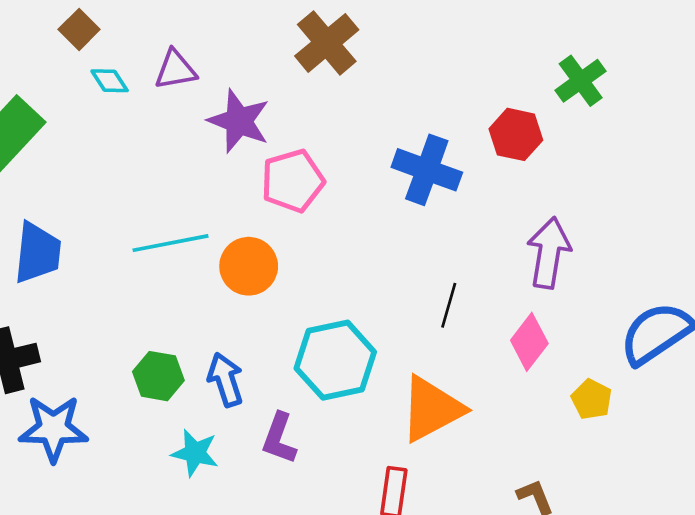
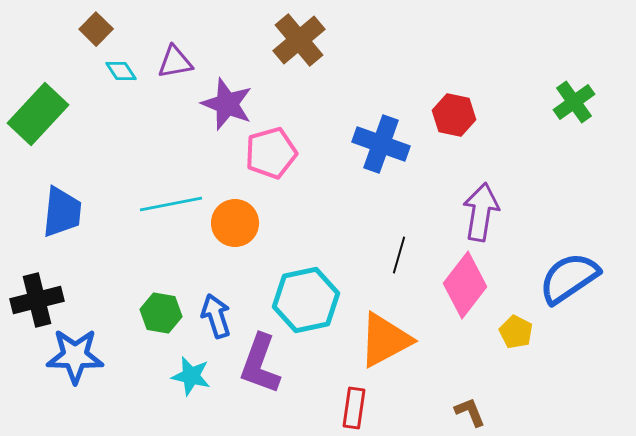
green cross: (581, 81) -> (574, 102), moved
pink diamond: (529, 342) -> (465, 285), size x1.4
purple L-shape: (279, 438) -> (260, 364), size x1.4

